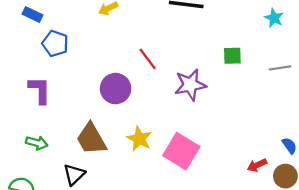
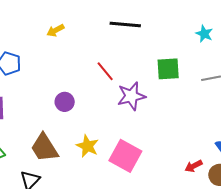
green square: (232, 56) -> (168, 69), size x1.4
red line: (148, 59) -> (105, 71), moved
purple circle: (116, 89) -> (65, 102), size x0.7

